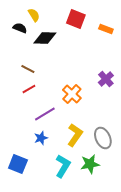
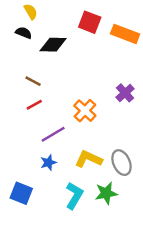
yellow semicircle: (34, 15) -> (31, 12), moved
orange rectangle: (106, 29) -> (125, 34), size x1.6
yellow L-shape: (75, 135) -> (88, 159), turned -100

